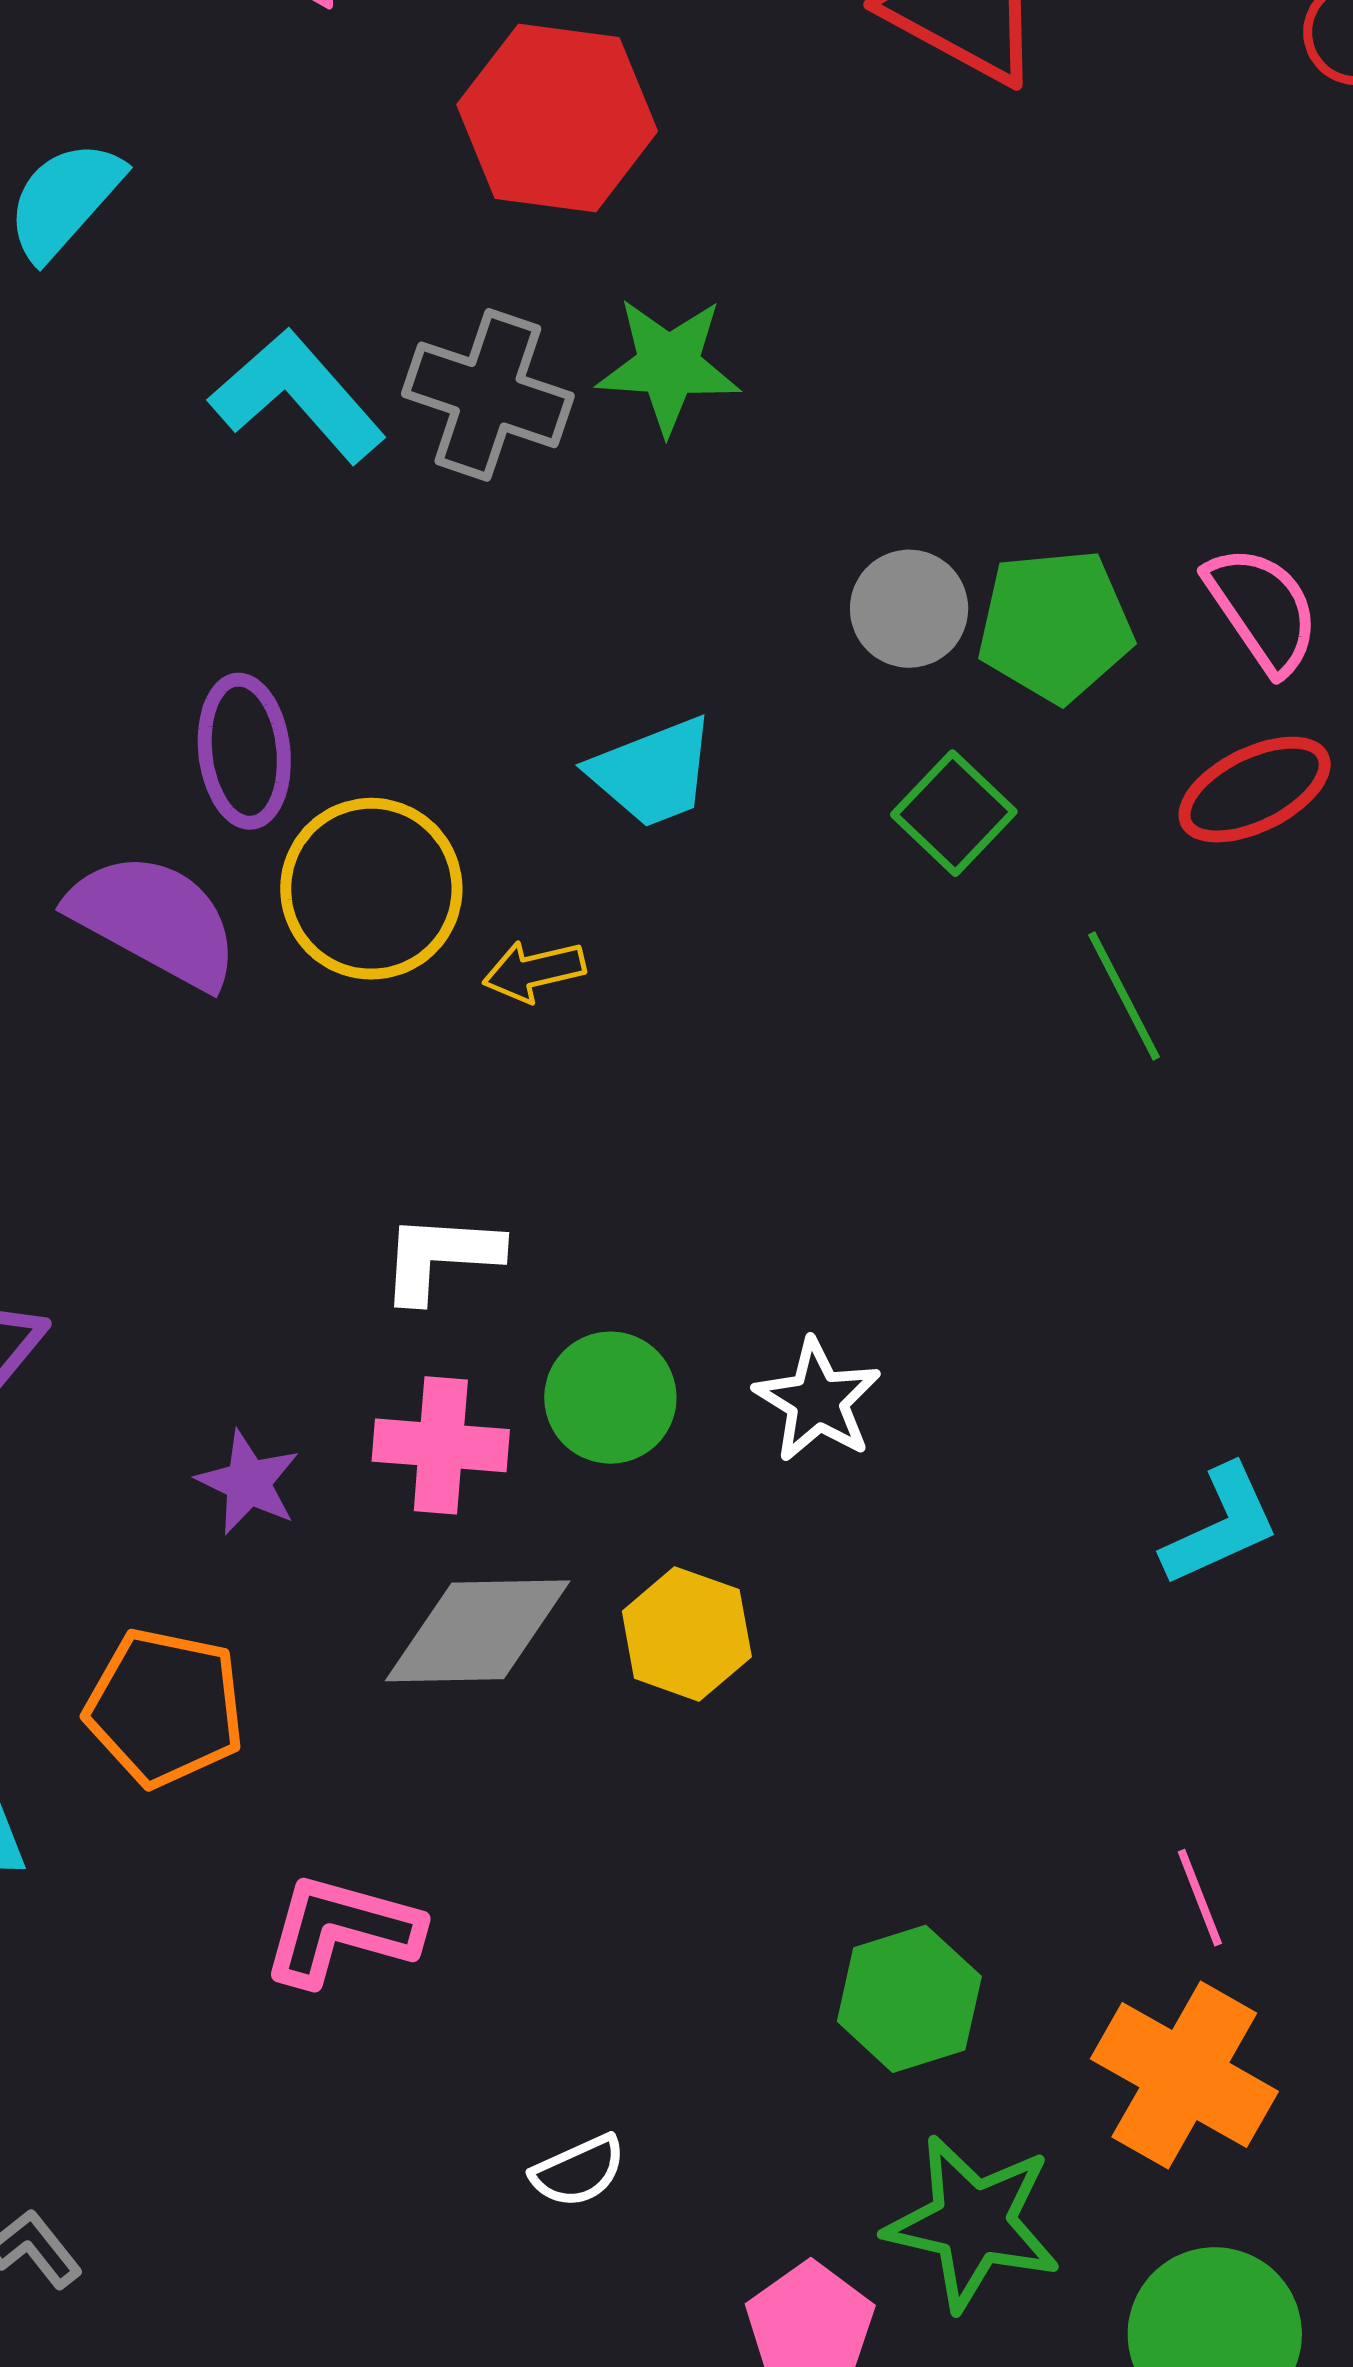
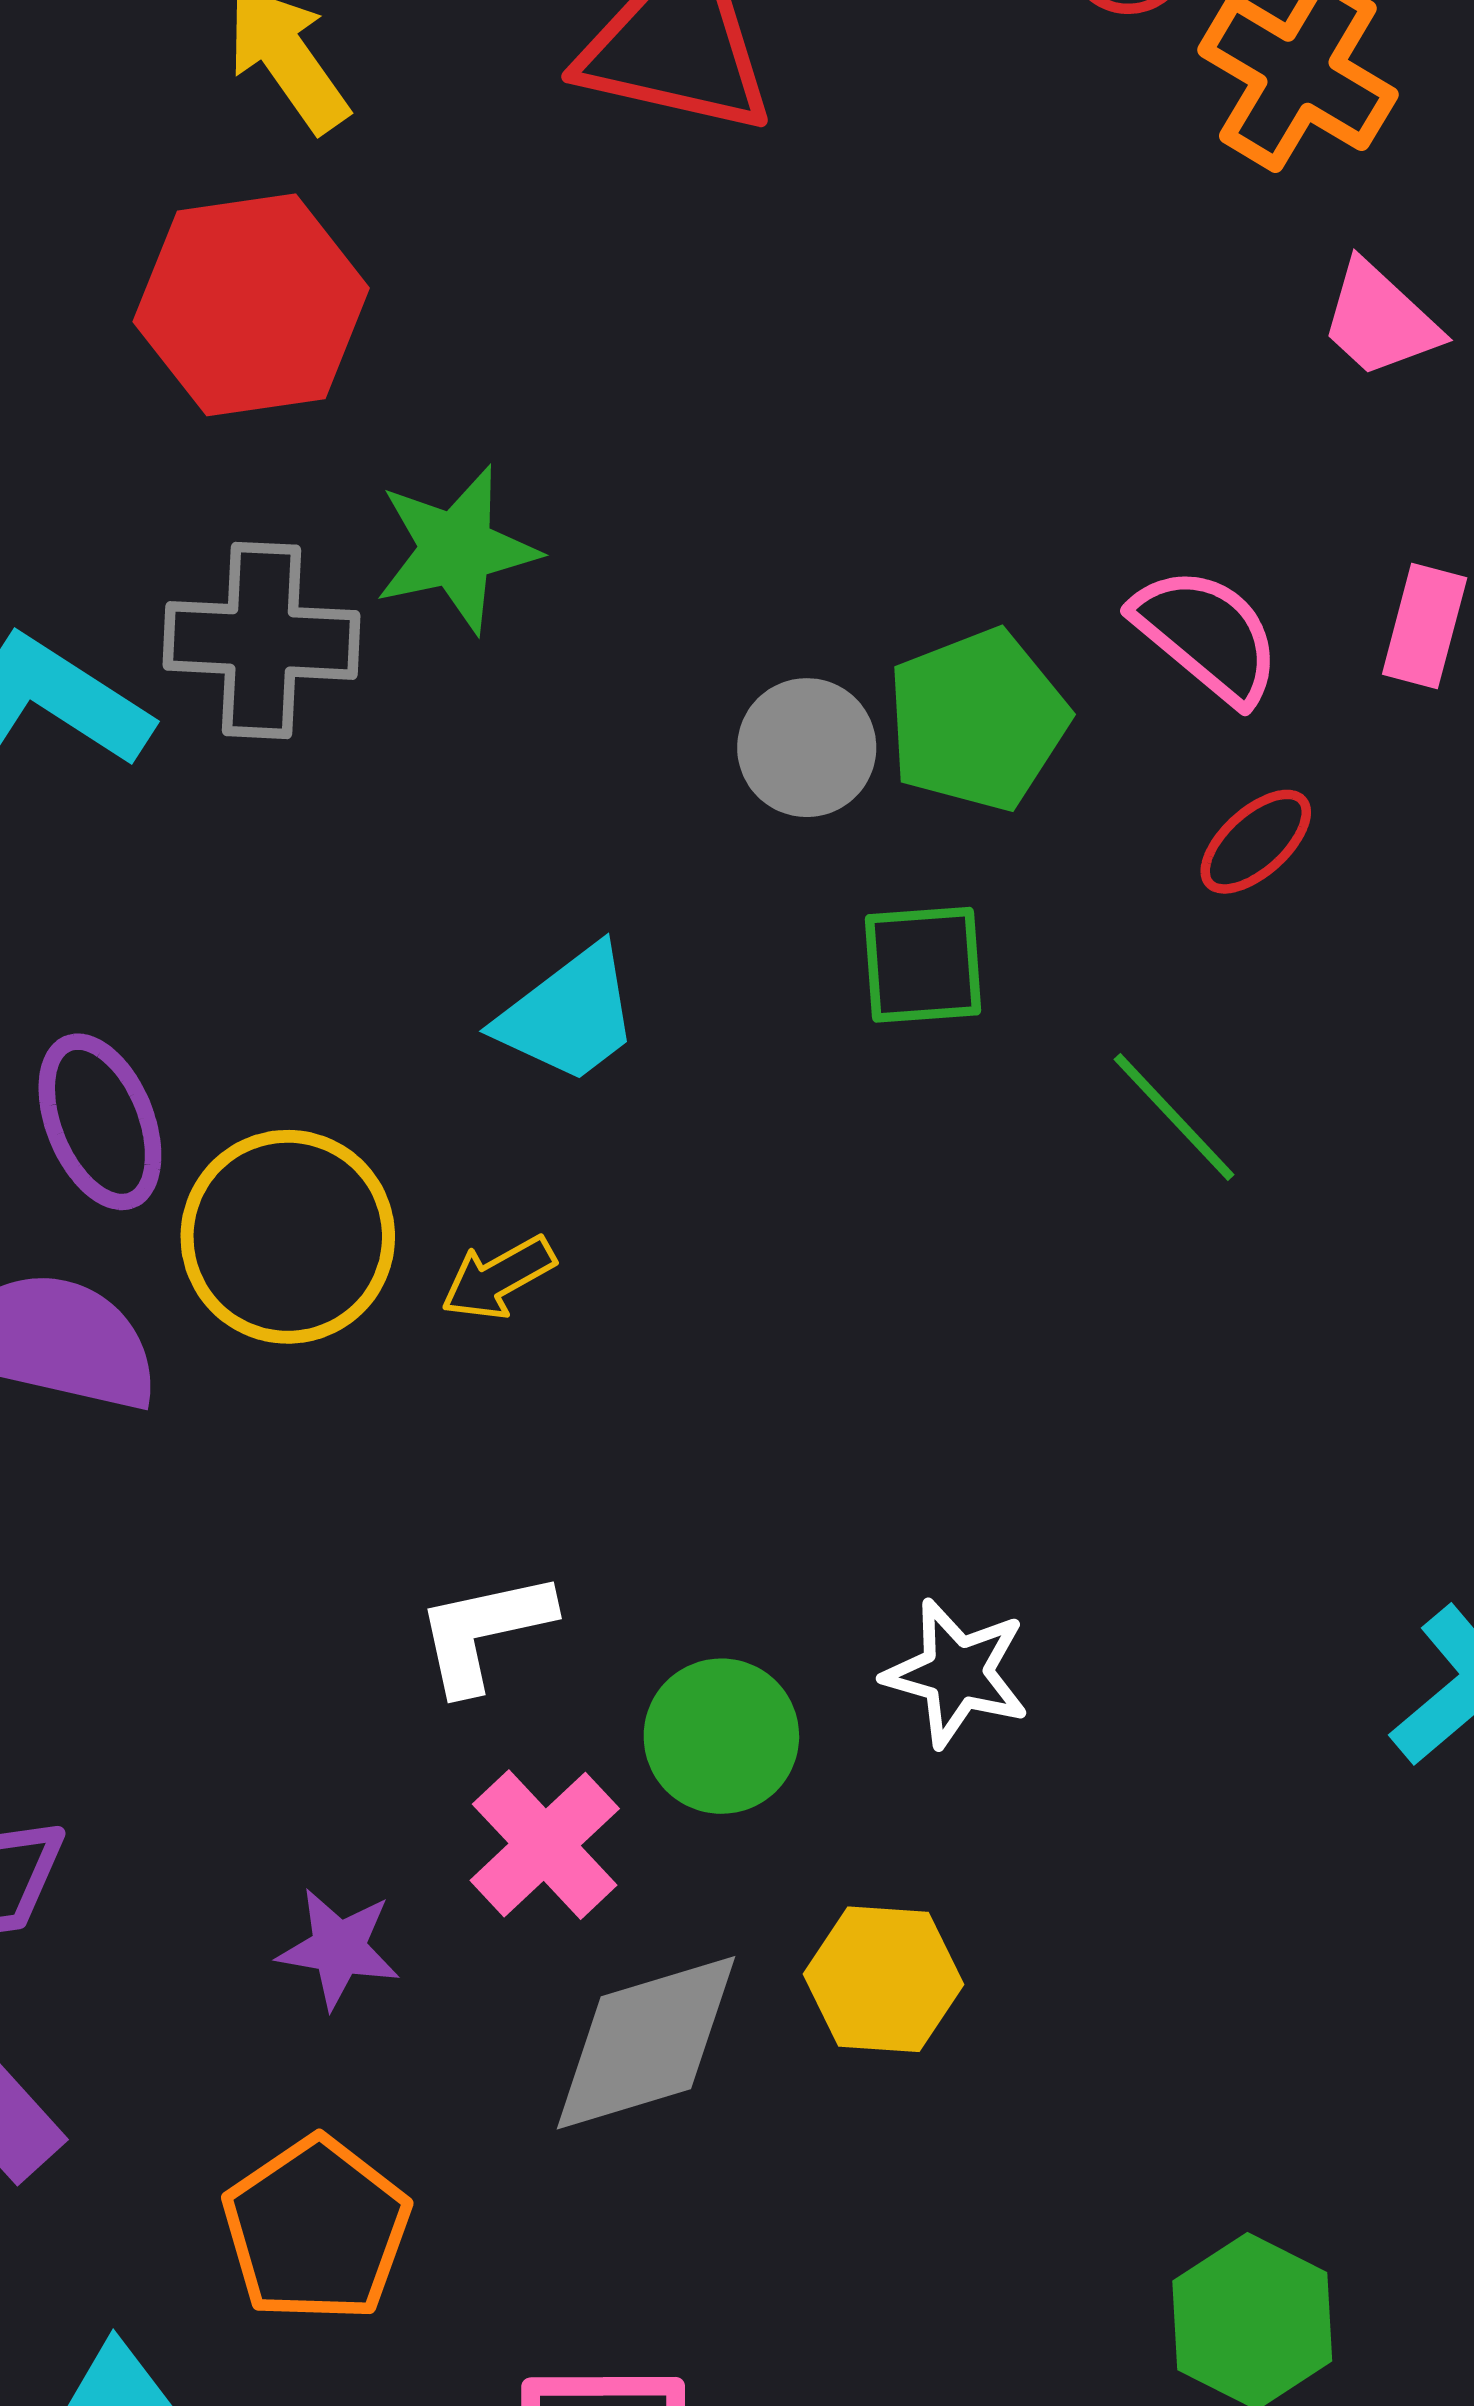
red ellipse: (1255, 790) -> (1256, 842), size x0.7
green square: (954, 813) -> (923, 965), turned -32
pink cross: (441, 1445) -> (545, 1845), turned -32
orange pentagon: (165, 1707) -> (316, 2230), turned -30

